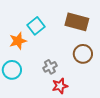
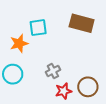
cyan square: (36, 26) -> (38, 28), turned 30
brown circle: (83, 54) -> (88, 87), moved

